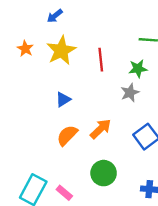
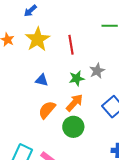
green star: (138, 69) -> (77, 78), moved
blue triangle: (63, 100) -> (42, 80), turned 48
green circle: (104, 173) -> (73, 127), moved

